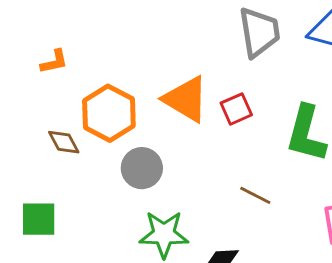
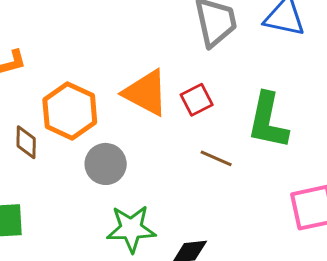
brown diamond: (64, 142) -> (26, 142), turned 32
brown line: (255, 195) -> (216, 158), moved

